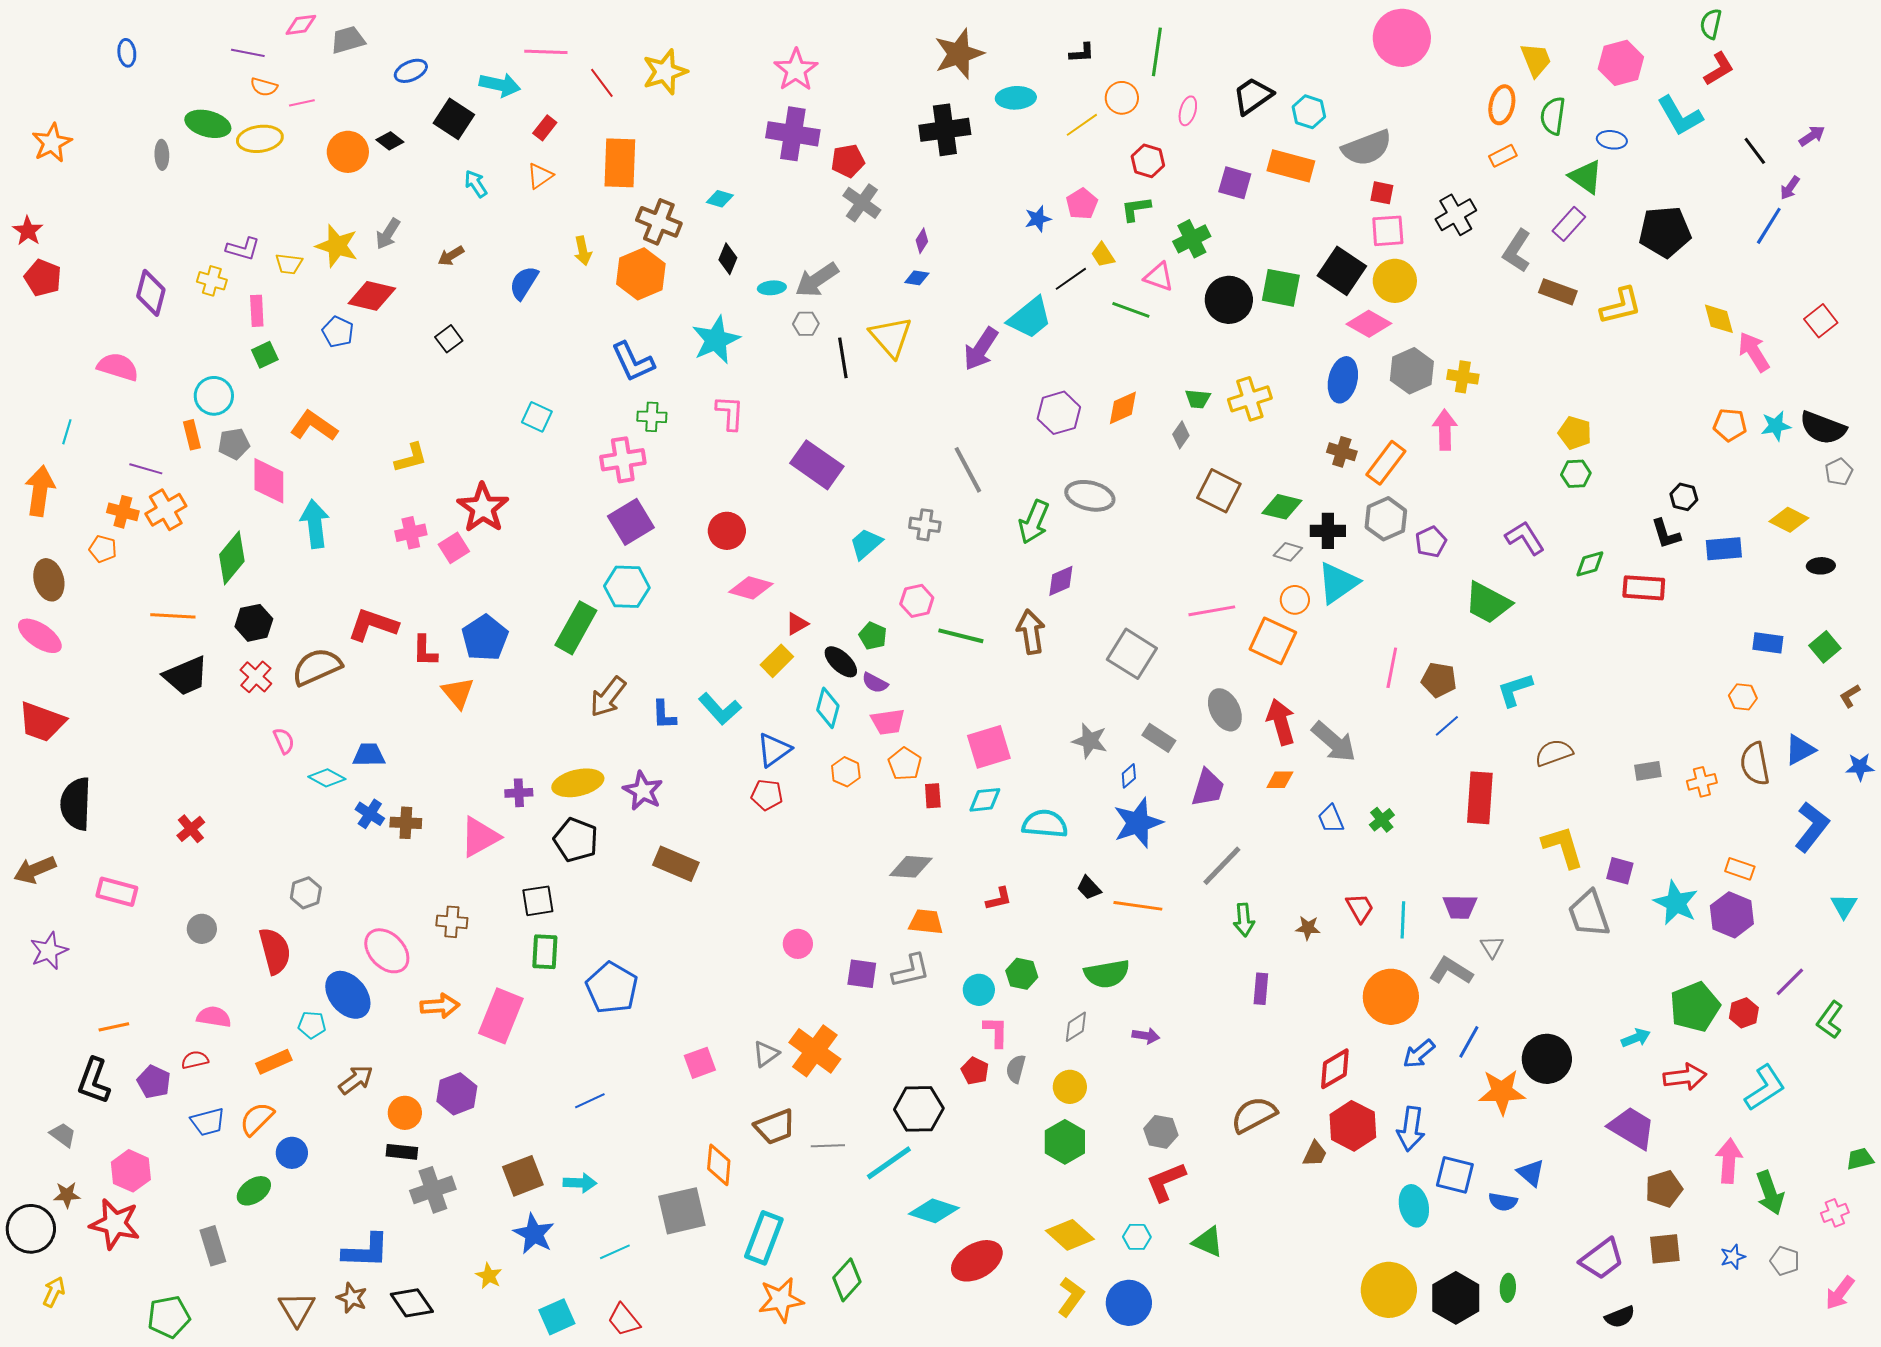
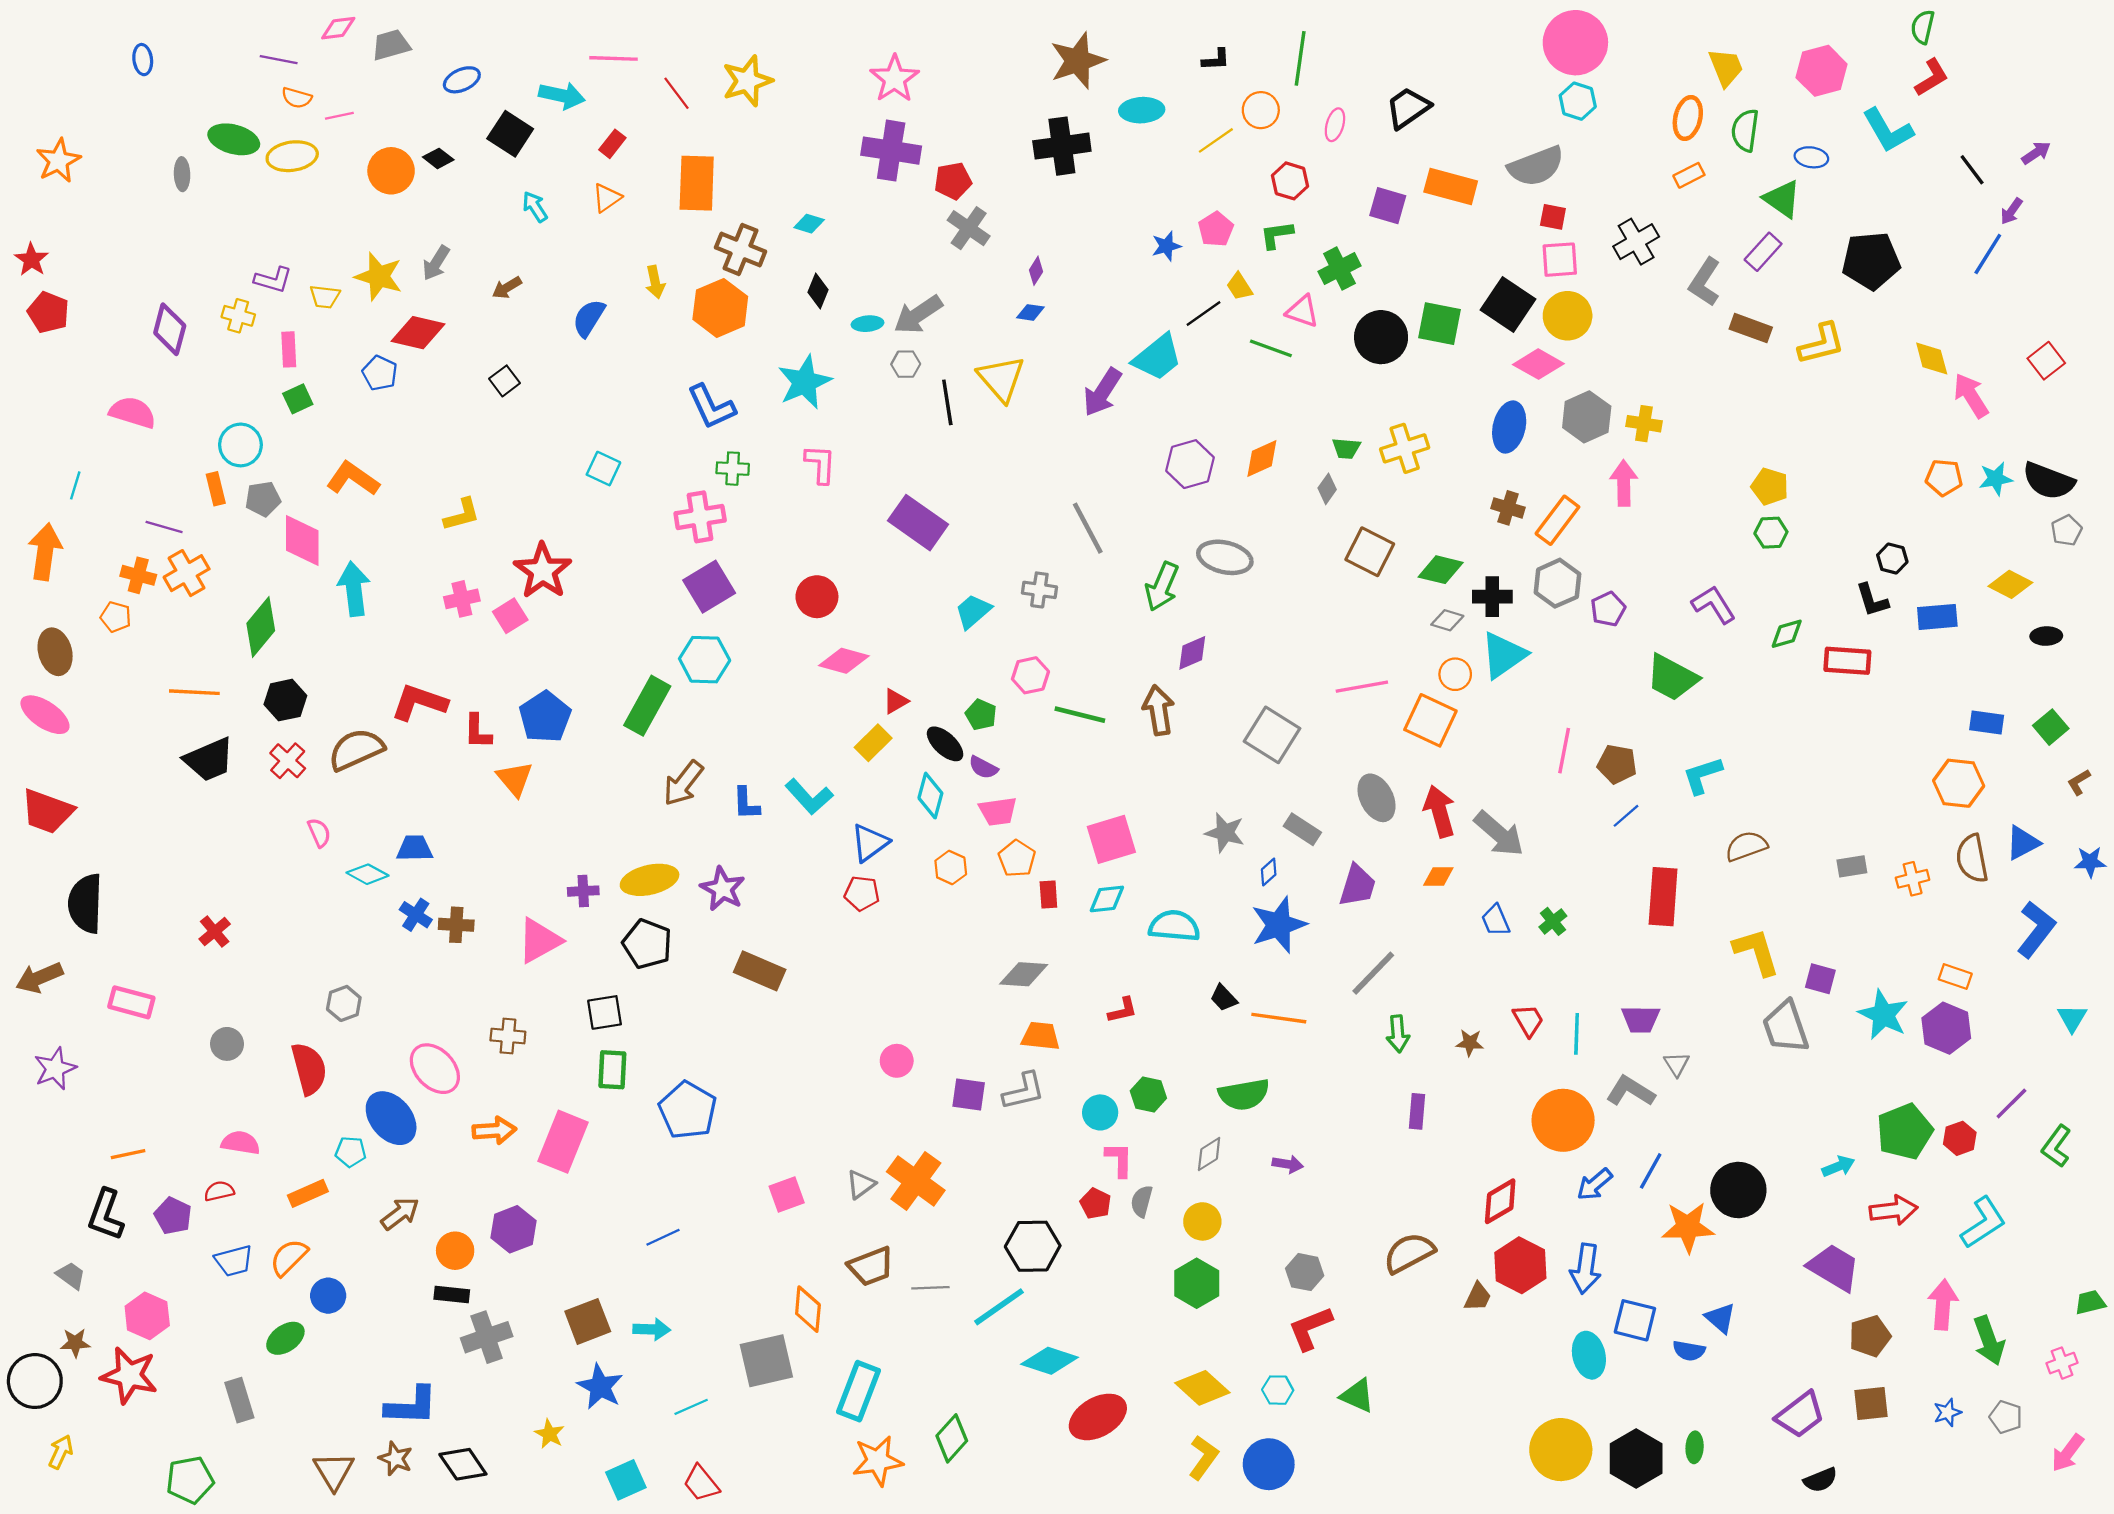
cyan hexagon: (1309, 112) -> (1578, 101), moved
orange hexagon: (1743, 697) -> (1959, 783), size x1.6

